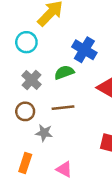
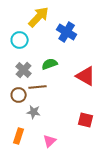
blue cross: (84, 50) -> (67, 32), moved
brown line: (63, 108) -> (38, 87), moved
pink triangle: (64, 169) -> (50, 141), turned 48

